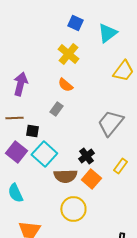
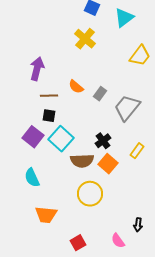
orange semicircle: (65, 85) -> (76, 87), moved
gray rectangle: (56, 109) -> (100, 94), moved
brown line: (14, 118) -> (49, 96), moved

